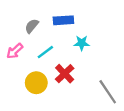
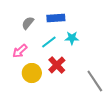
pink arrow: (15, 51) -> (20, 51), moved
cyan line: (45, 52) -> (49, 42), moved

